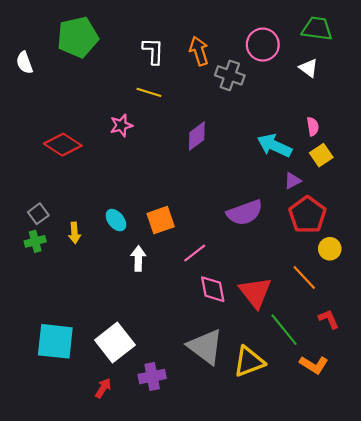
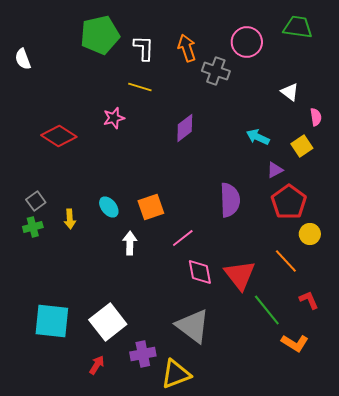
green pentagon: (78, 37) -> (100, 35), moved
white triangle: (309, 68) -> (290, 92), moved
pink semicircle: (313, 126) -> (316, 117), moved
cyan arrow: (274, 146) -> (258, 137), size x0.7
purple semicircle: (245, 213) -> (230, 200), turned -72
yellow triangle: (249, 362) -> (176, 374), moved

